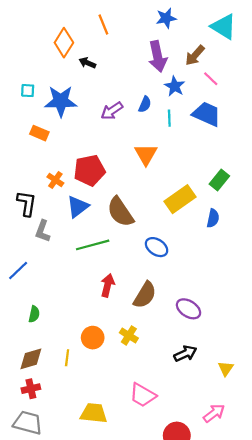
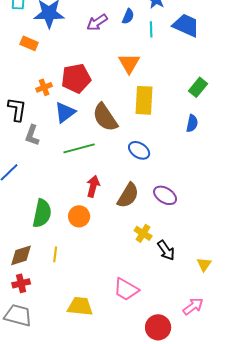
orange cross: (55, 180) -> (44, 87), turned 35
yellow rectangle: (180, 199) -> (144, 100), moved, turned -52
purple ellipse: (188, 309) -> (165, 195), moved
green semicircle: (34, 314) -> (42, 213), moved, size x1.8
yellow cross: (129, 335) -> (143, 233), moved
orange circle: (93, 338) -> (79, 216), moved
black arrow: (185, 354) -> (166, 250), turned 80

